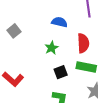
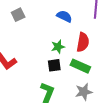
green star: (52, 48) -> (58, 47), moved

